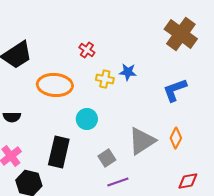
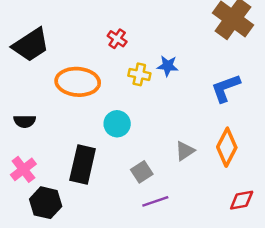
orange diamond: (176, 138) -> (227, 147), size x1.4
gray triangle: (142, 141) -> (185, 151), size x0.6

